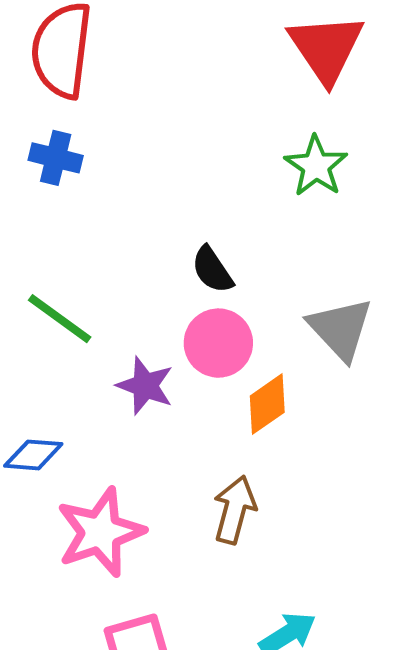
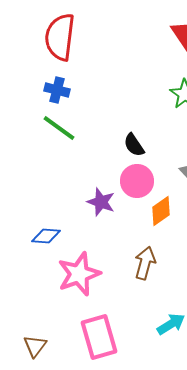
green line: (60, 319) -> (59, 128), moved

